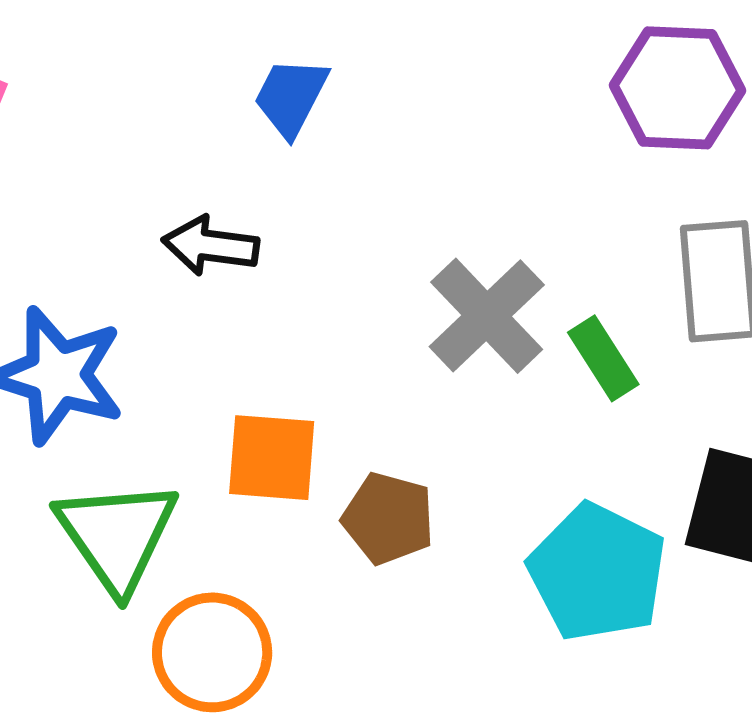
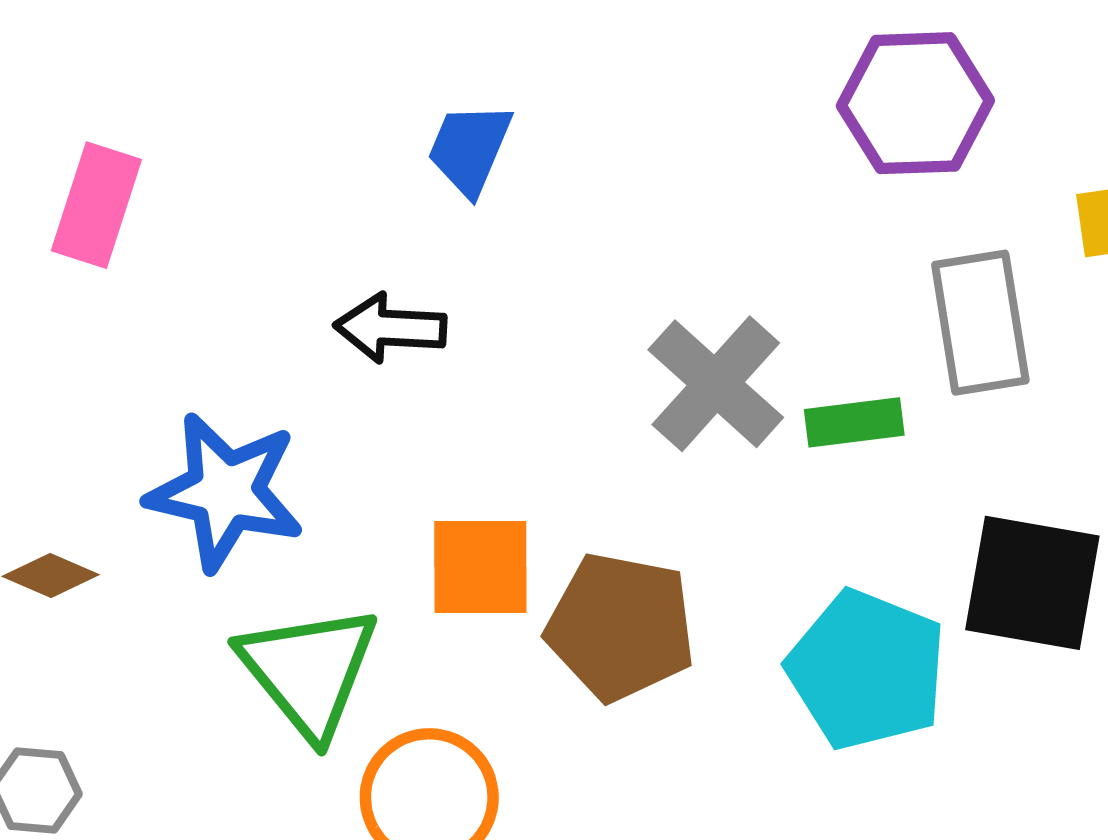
green rectangle: (603, 358) -> (854, 422), turned -60
brown pentagon: (388, 518) -> (621, 627), size x1.4

